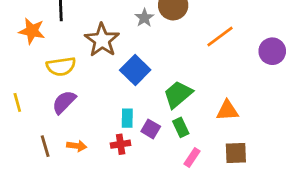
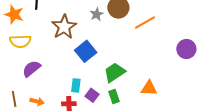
orange line: (220, 36) -> (145, 22), moved
yellow semicircle: (61, 66) -> (20, 41), moved

